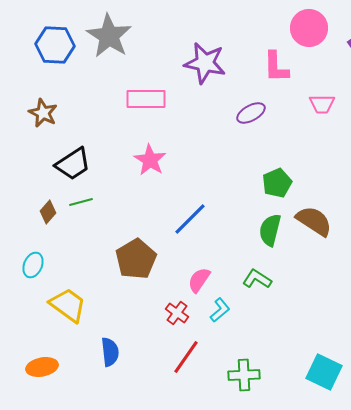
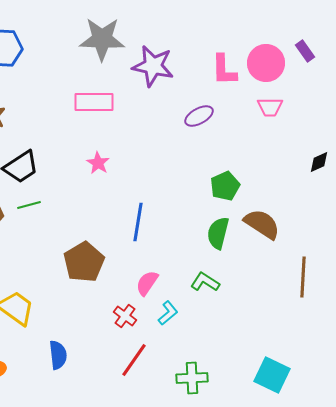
pink circle: (309, 28) -> (266, 63), moved
gray star: (109, 36) -> (102, 39), moved, turned -30
pink star: (150, 160) -> (98, 163), size x0.7
blue line: (190, 219) -> (138, 222), turned -36

